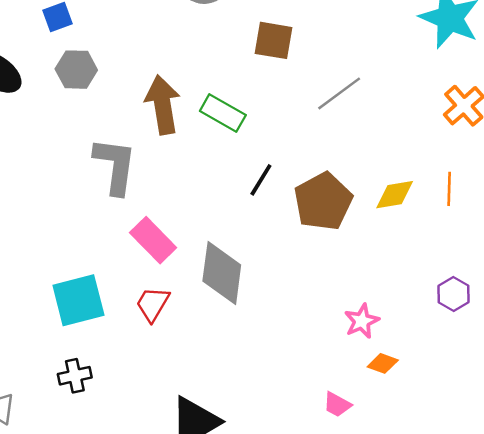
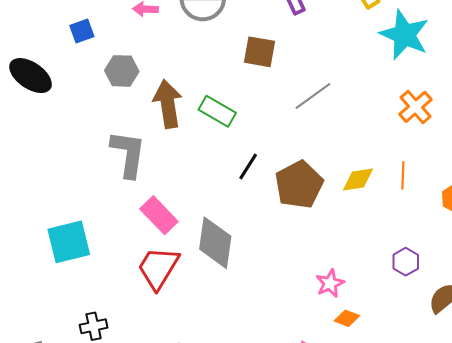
gray hexagon: (76, 70) -> (122, 71), moved
cyan square: (78, 300) -> (69, 242), moved
red trapezoid: (153, 304) -> (158, 268), size x1.5

